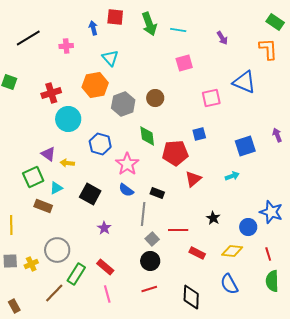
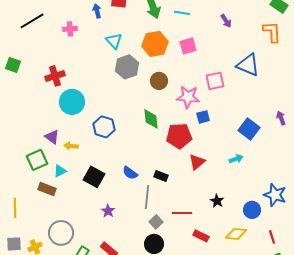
orange hexagon: (95, 85) -> (155, 44), moved
gray hexagon: (123, 104) -> (127, 67), moved
blue square: (245, 146) -> (249, 129), turned -35
pink star: (127, 164) -> (188, 97), moved, turned -30

